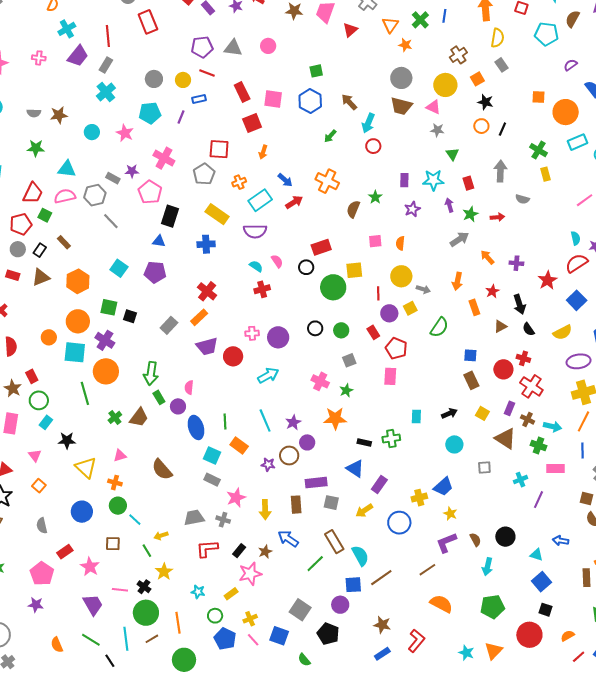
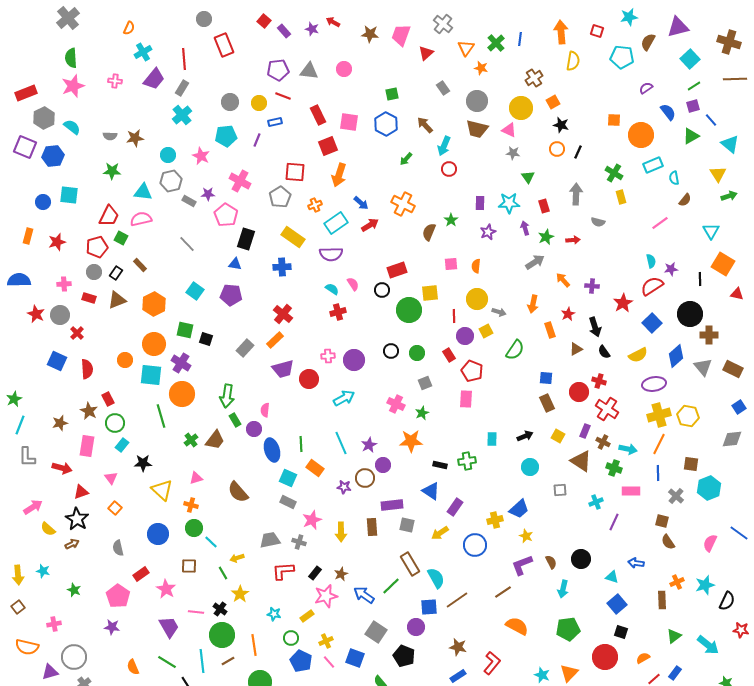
gray rectangle: (501, 65) -> (443, 88), moved
orange arrow: (263, 152) -> (339, 175), size x1.6
gray hexagon: (95, 195) -> (171, 181), moved
blue arrow: (288, 539) -> (364, 595), moved

